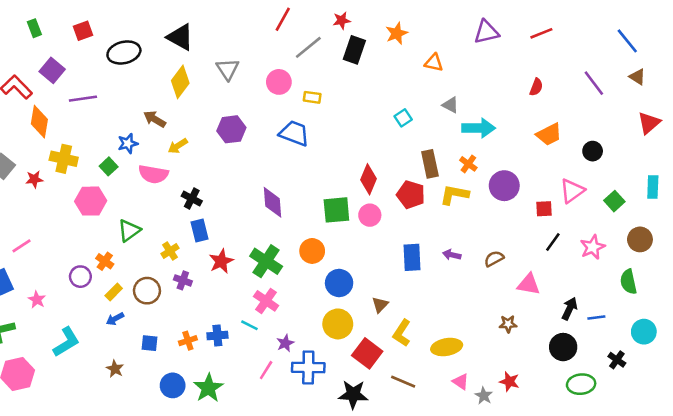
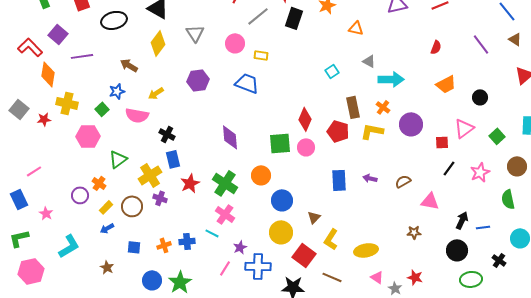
brown arrow: (155, 119) -> (129, 65), moved
yellow cross: (170, 251) -> (150, 175), size x1.6

